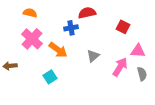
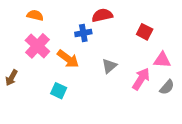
brown arrow: (10, 66) -> (12, 78), turned -56
gray semicircle: (142, 74) -> (167, 87), turned 56
cyan square: (50, 77) -> (59, 91), turned -32

